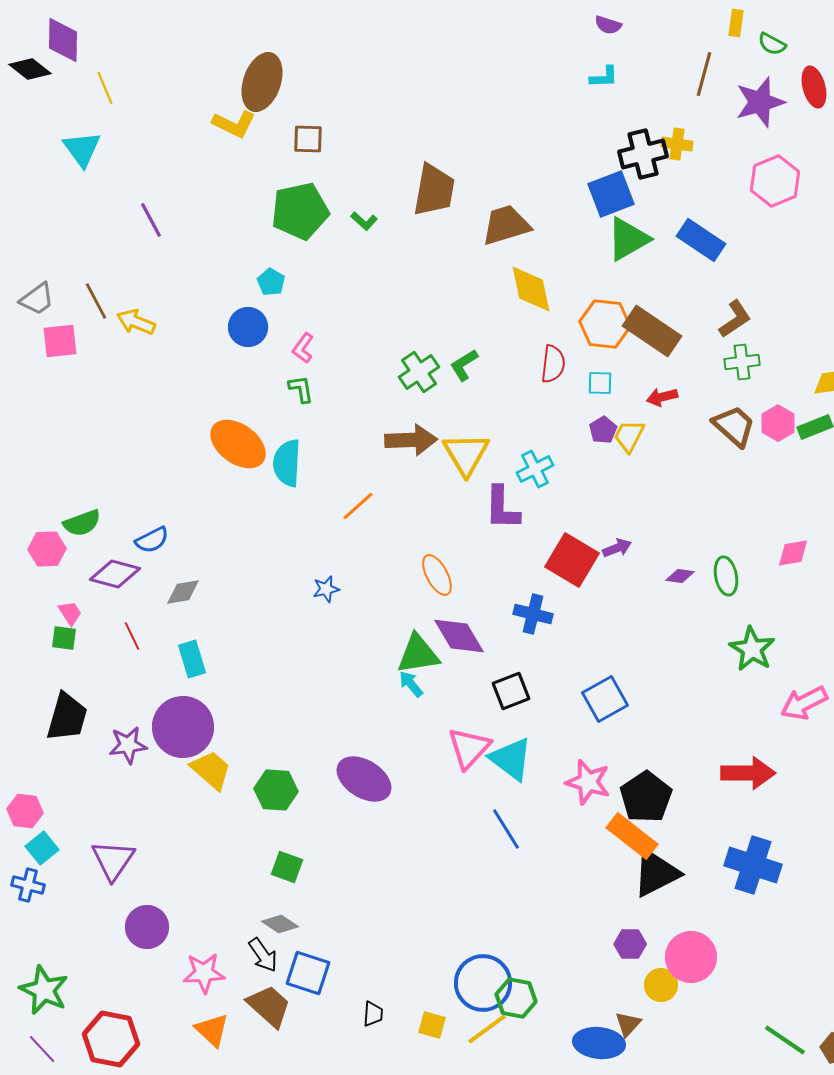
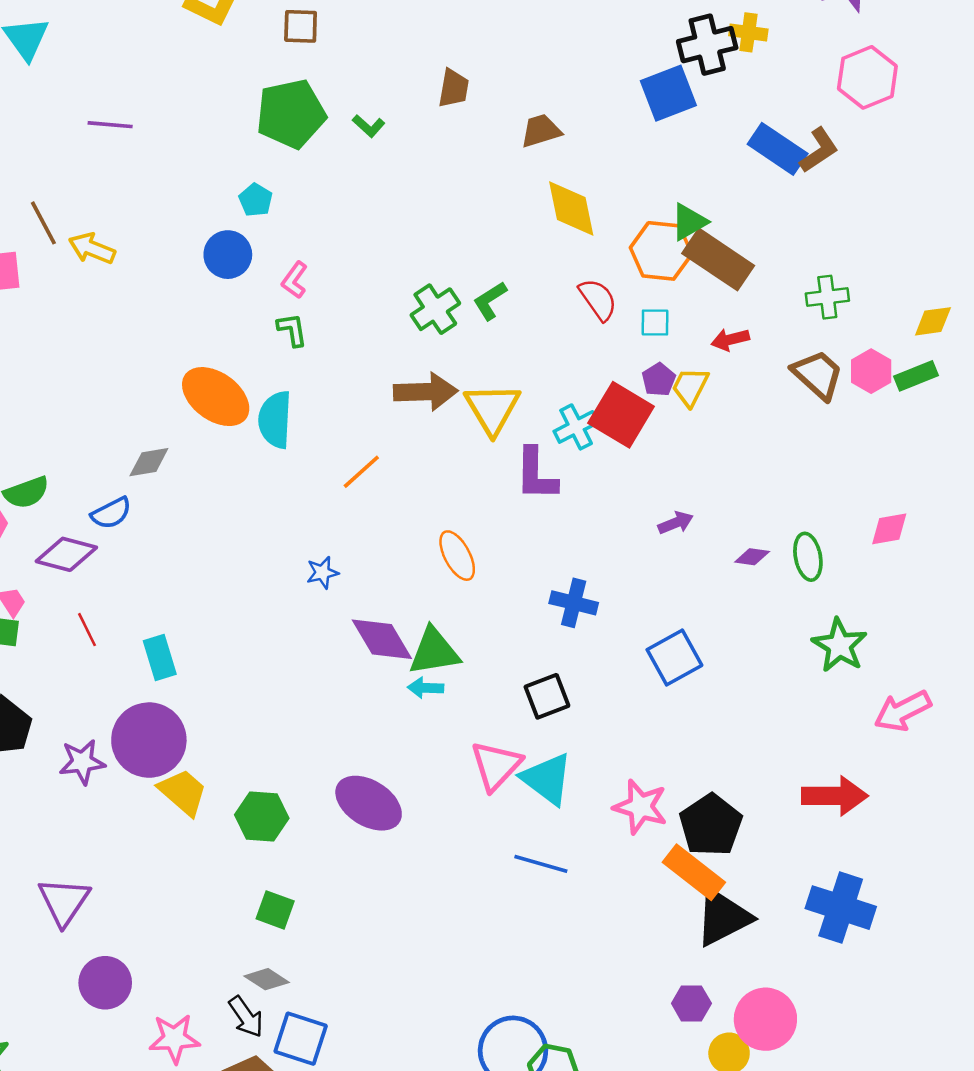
brown trapezoid: (434, 190) -> (454, 88), size x0.6
purple line: (151, 220) -> (110, 125), turned -57
brown trapezoid: (506, 225) -> (541, 131), size x0.7
green triangle: (628, 239) -> (689, 222), moved, size x0.7
brown L-shape: (735, 319) -> (819, 150), moved
red semicircle: (553, 364) -> (598, 299), turned -42
red square: (572, 560) -> (621, 415), moved
gray diamond: (183, 592) -> (149, 462), moved
purple diamond: (459, 636) -> (382, 639), moved
cyan arrow: (411, 684) -> (426, 688), turned -48
blue square: (605, 699) -> (674, 658), moved
blue line: (506, 829) -> (541, 864), turned -42

